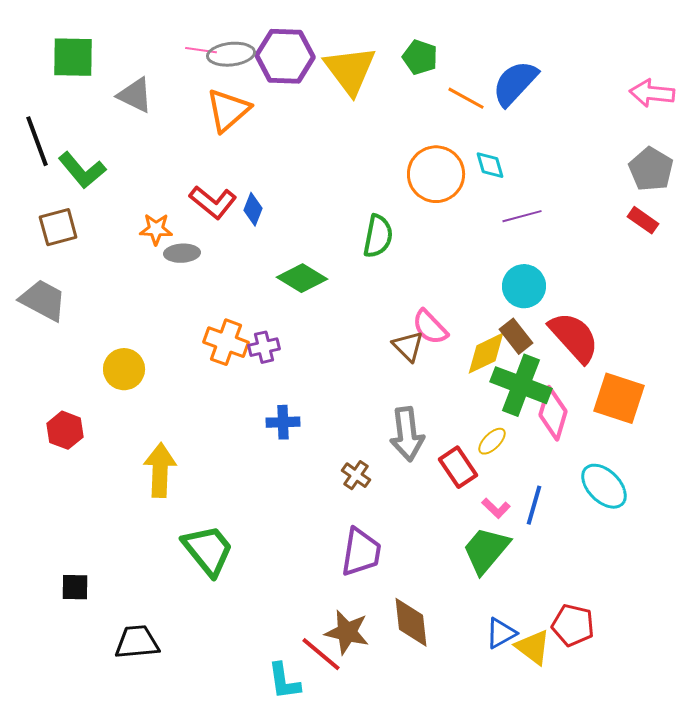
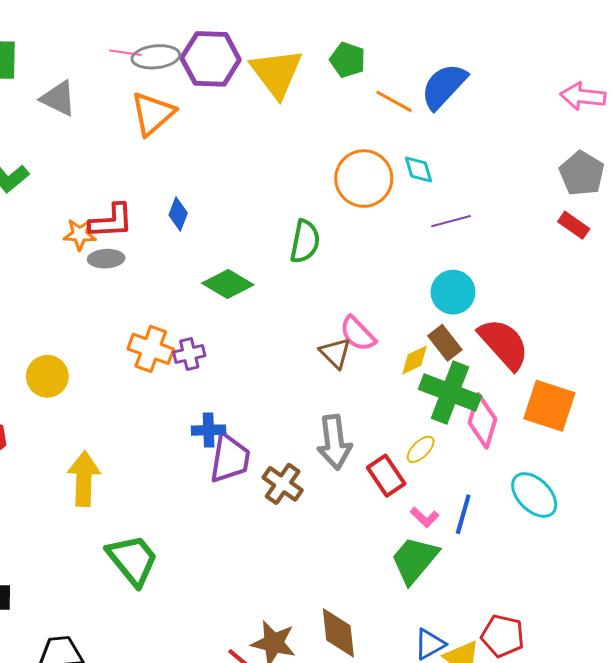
red L-shape: (213, 202) -> (111, 221), moved, turned -42
yellow diamond: (486, 353) -> (414, 360), size x0.7
brown cross: (356, 475) -> (283, 484), size x1.4
purple trapezoid: (361, 552) -> (230, 458), moved

